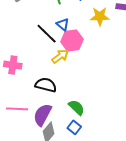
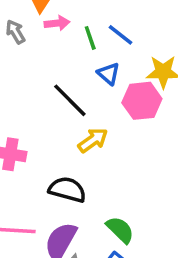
blue triangle: (63, 24) -> (108, 74), moved
pink hexagon: (72, 41) -> (142, 101), moved

